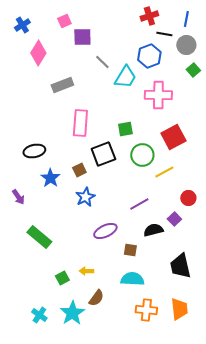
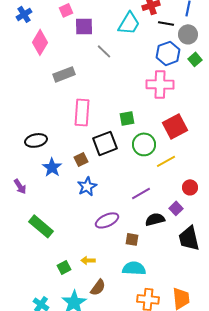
blue hexagon: (149, 56) -> (168, 53), moved
cyan trapezoid: (125, 77) -> (129, 23), moved
black trapezoid: (180, 266) -> (189, 238), moved

